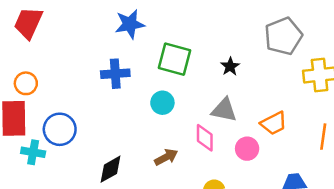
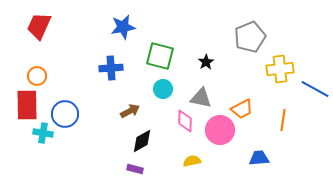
cyan circle: (162, 103) -> (163, 89), moved
pink circle: (247, 149) -> (220, 130), size x1.5
brown arrow: (166, 157) -> (130, 111), moved
black diamond: (110, 169) -> (142, 141), moved

